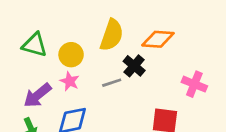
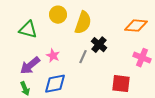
orange diamond: (158, 39) -> (136, 26), moved
yellow circle: (71, 55) -> (58, 15), moved
gray line: (112, 83) -> (83, 57), turned -48

